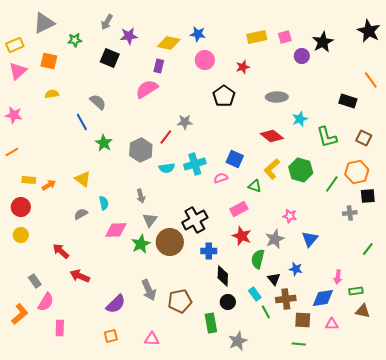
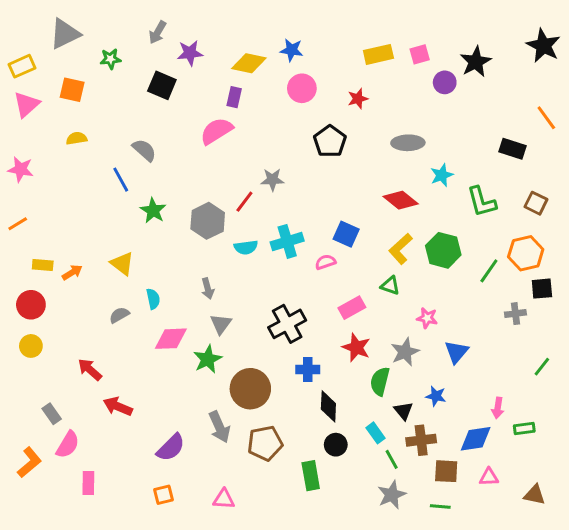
green triangle: (255, 186) -> (390, 286), moved
brown circle: (170, 242) -> (250, 389), moved
brown triangle: (363, 311) -> (535, 495), moved
gray star: (238, 341) -> (392, 495), moved

